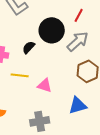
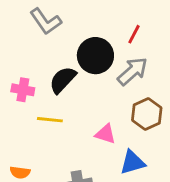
black semicircle: (29, 47) -> (63, 80), size x1.5
pink triangle: (45, 85) -> (105, 134), moved

